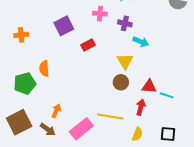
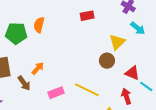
red arrow: (141, 107) -> (126, 96), moved, turned -49
pink rectangle: (81, 129) -> (56, 93), size x0.7

